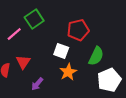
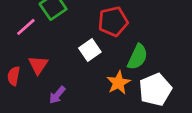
white square: (61, 51) -> (90, 50), turned 35
orange star: (68, 72) -> (118, 83), moved

